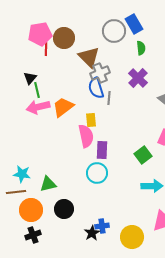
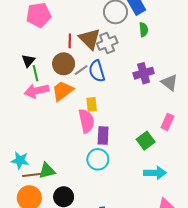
brown circle: (64, 38) -> (64, 64), moved
red line: (46, 49) -> (70, 41), moved
gray cross: (100, 73) -> (107, 43), moved
purple cross: (138, 78) -> (144, 73), moved, turned 30
gray line: (109, 98) -> (81, 70), moved, turned 48
brown line: (16, 192) -> (32, 175), moved

